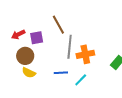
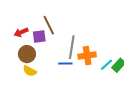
brown line: (58, 25) -> (49, 25), moved
blue line: (61, 73) -> (65, 63), moved
cyan line: (81, 80) -> (106, 65), moved

